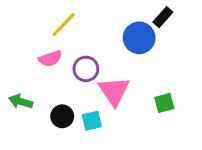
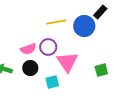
yellow line: (64, 25) -> (56, 22), moved, turned 36
pink semicircle: (50, 59) -> (28, 49), moved
black circle: (62, 116) -> (30, 68), moved

